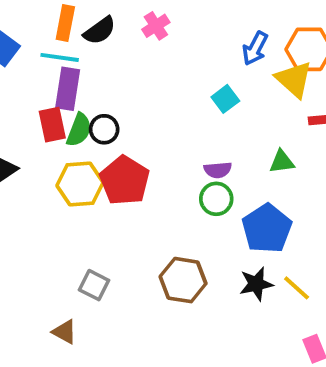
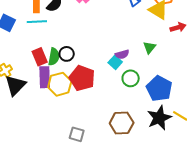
purple rectangle: (68, 89) -> (45, 77), moved
cyan square: (225, 99) -> (115, 62), moved
green triangle: (282, 162) -> (149, 47), moved, turned -32
purple semicircle: (218, 170) -> (122, 54), moved
black star: (256, 284) -> (159, 118), size x1.4

